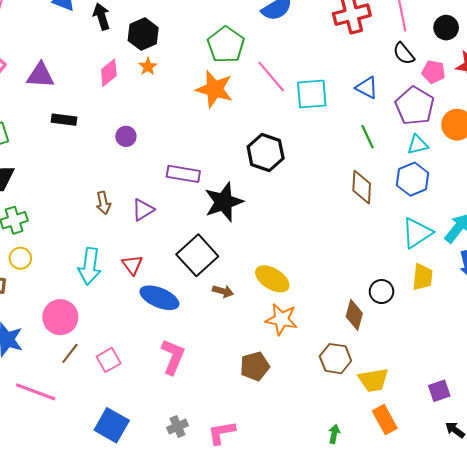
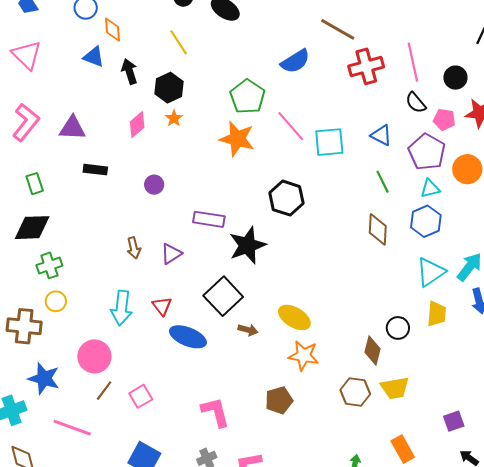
pink L-shape: (173, 357) -> (215, 412), moved, turned -36
yellow trapezoid: (373, 380) -> (395, 388), moved

